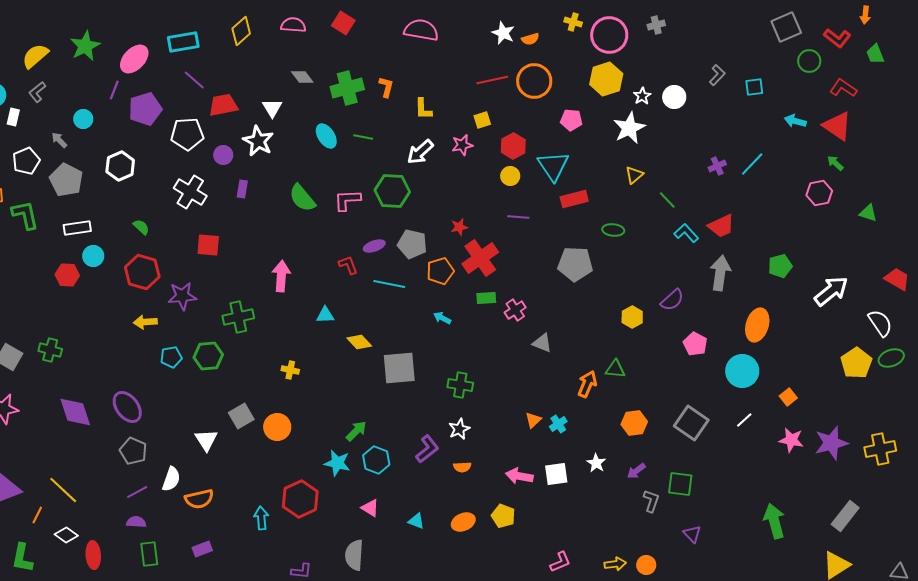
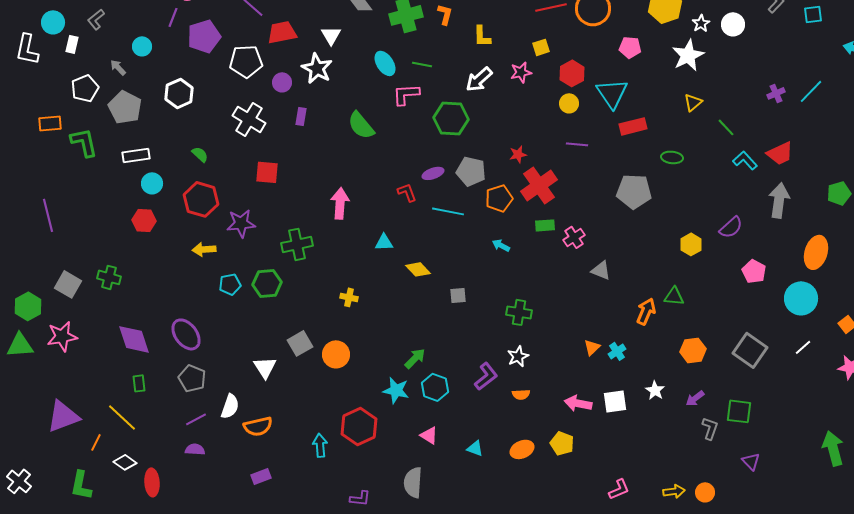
pink L-shape: (347, 200) -> (406, 94), moved
red hexagon: (67, 275) -> (144, 220), moved
gray square: (399, 368) -> (458, 295), size x0.5
green rectangle: (149, 554) -> (139, 383), moved, size x0.7

